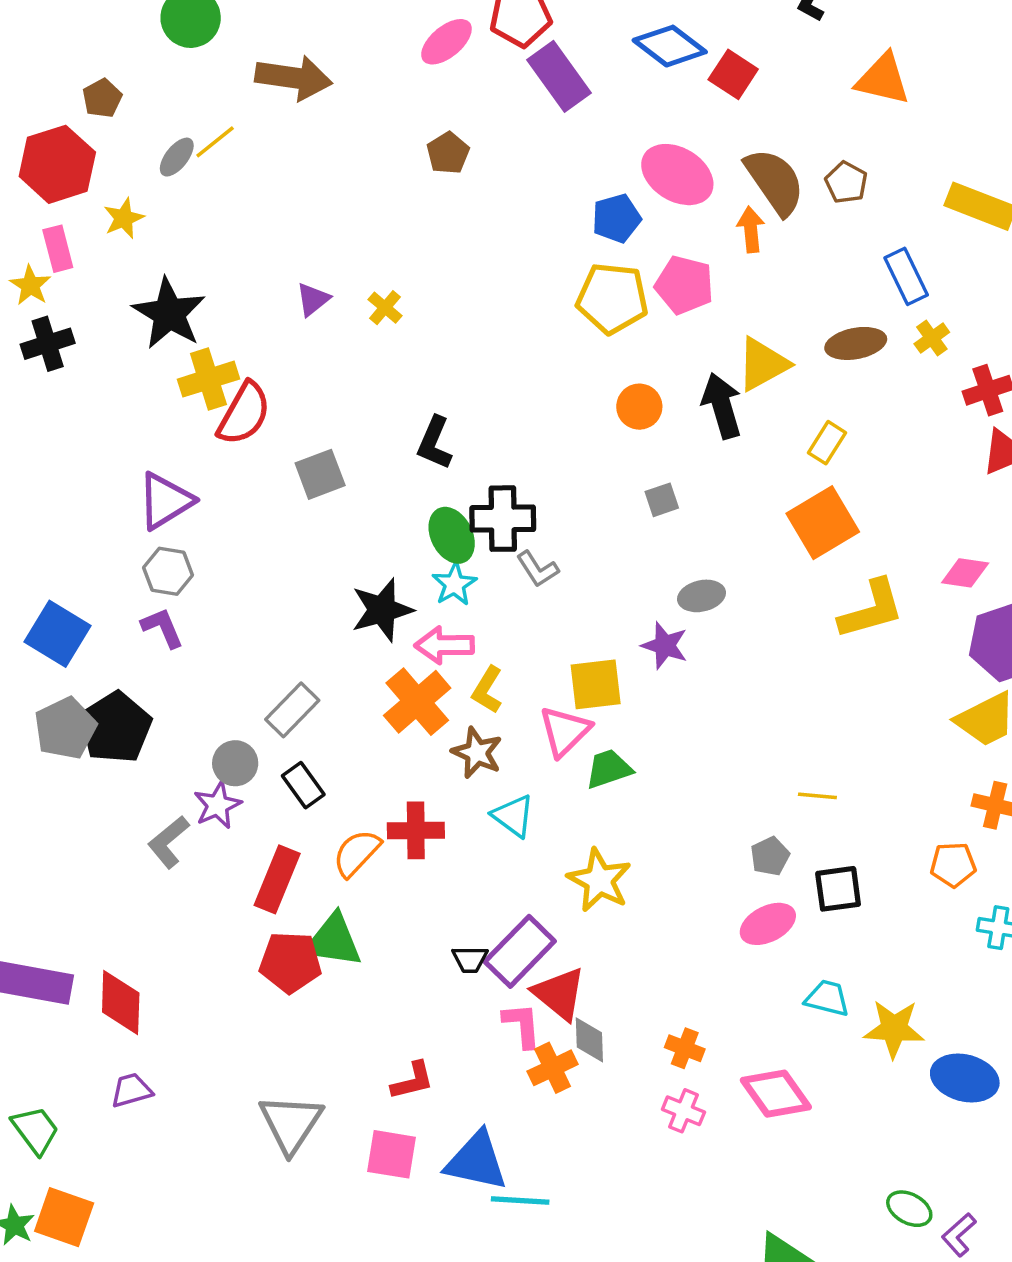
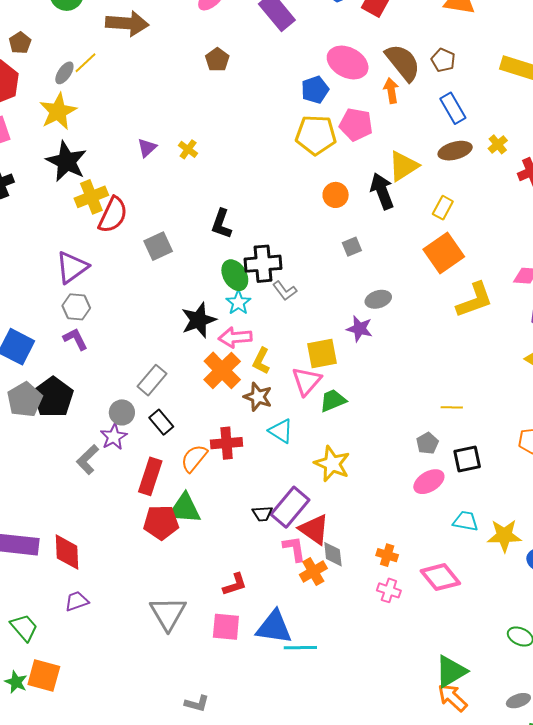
yellow star: (124, 218) -> (58, 111), moved, size x1.6
blue rectangle: (906, 276) -> (453, 108), moved

